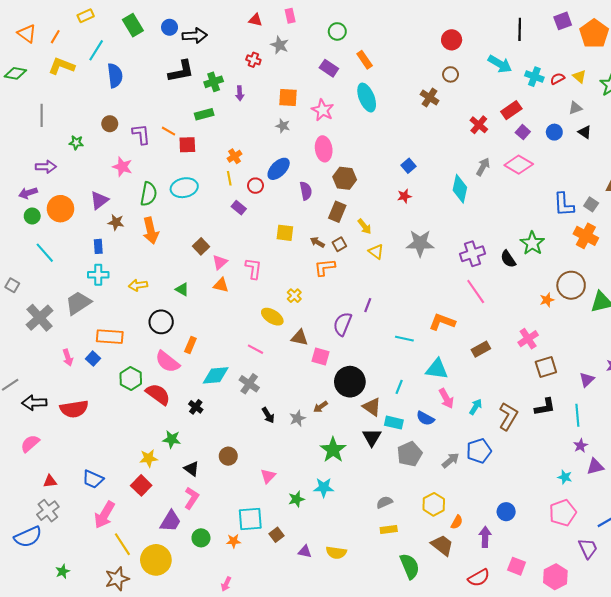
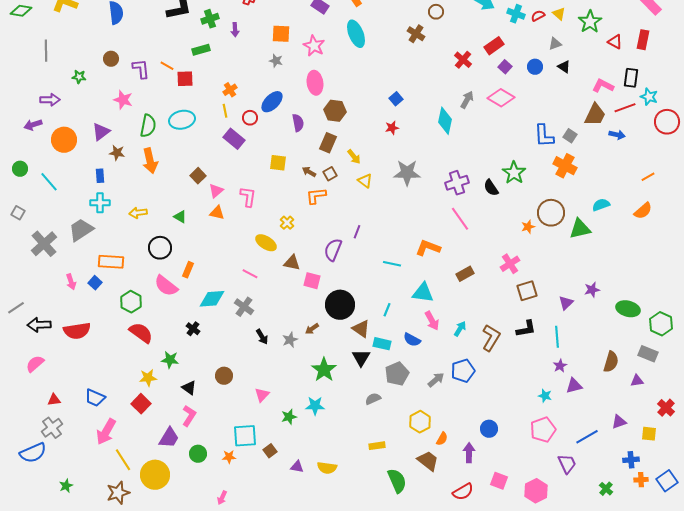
purple rectangle: (239, 208) -> (234, 139), size x1.5
green circle: (32, 216) -> (20, 169), moved
red semicircle: (158, 394) -> (141, 333), moved
gray semicircle: (384, 502) -> (373, 399), moved

